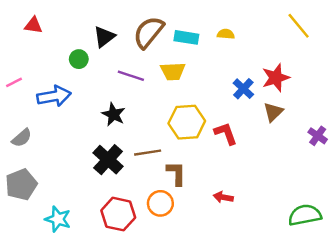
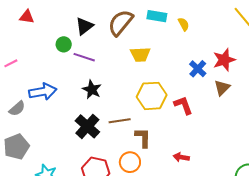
yellow semicircle: (226, 34) -> (184, 24), turned 56
cyan rectangle: (186, 37) -> (157, 16), moved
purple line: (131, 76) -> (84, 57), moved
blue arrow: (54, 96) -> (43, 92), moved

